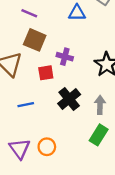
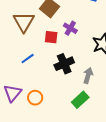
blue line: (26, 105) -> (28, 59), turned -40

